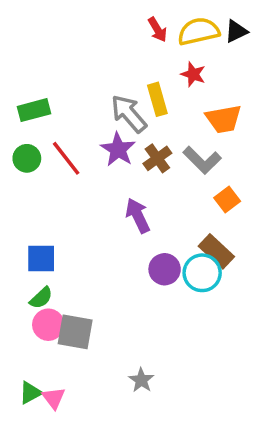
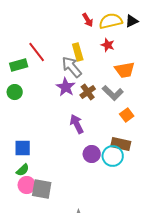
yellow rectangle: (157, 99) -> (78, 52), moved
red line: (66, 158) -> (37, 52), moved
brown rectangle: (216, 251) -> (121, 144), turned -30

